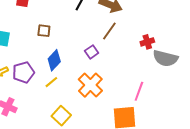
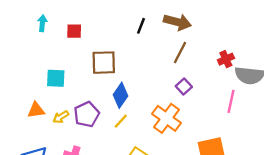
brown square: (44, 31) -> (104, 63), size x1.6
purple square: (92, 52) -> (184, 87), moved
pink line: (139, 91) -> (231, 101), moved

